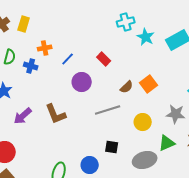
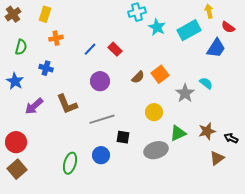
yellow rectangle: (24, 24) -> (45, 14), moved
blue line: (68, 59) -> (90, 49), moved
blue cross: (31, 66) -> (46, 68), moved
purple circle: (82, 82) -> (100, 81), moved
gray line: (108, 110) -> (102, 119), moved
gray star: (176, 114) -> (185, 93), moved, turned 30

